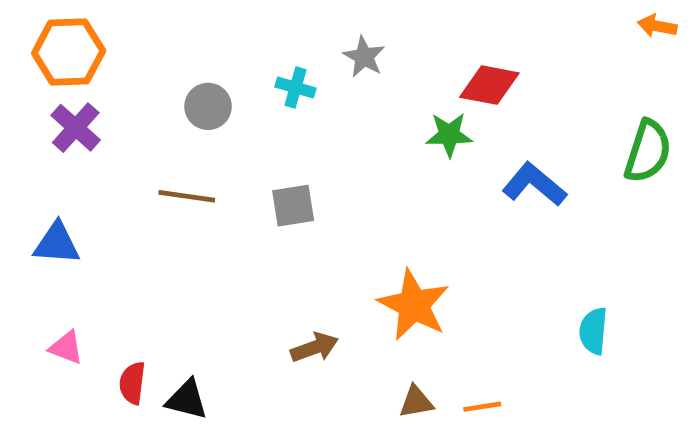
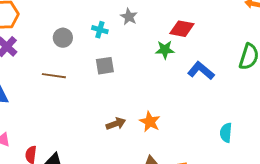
gray square: (293, 206) -> (105, 66), moved
orange star: (414, 305) -> (150, 122), size x0.7
brown arrow: (314, 348) -> (116, 124), moved

